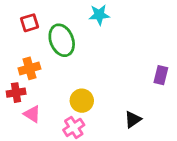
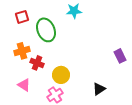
purple rectangle: (161, 75) -> (120, 56), turned -40
red cross: (16, 93) -> (37, 63), moved, turned 32

